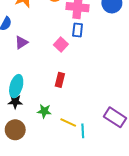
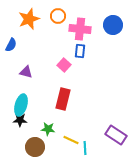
purple triangle: (21, 42) -> (26, 72), moved, turned 48
red rectangle: (60, 80) -> (63, 99), size x1.5
brown circle: (15, 130) -> (35, 147), moved

